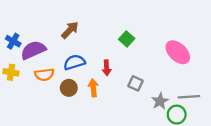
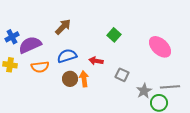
blue cross: (13, 41) -> (12, 37), turned 32
red arrow: (107, 68) -> (96, 61), turned 104
brown circle: (69, 88) -> (70, 79), moved

